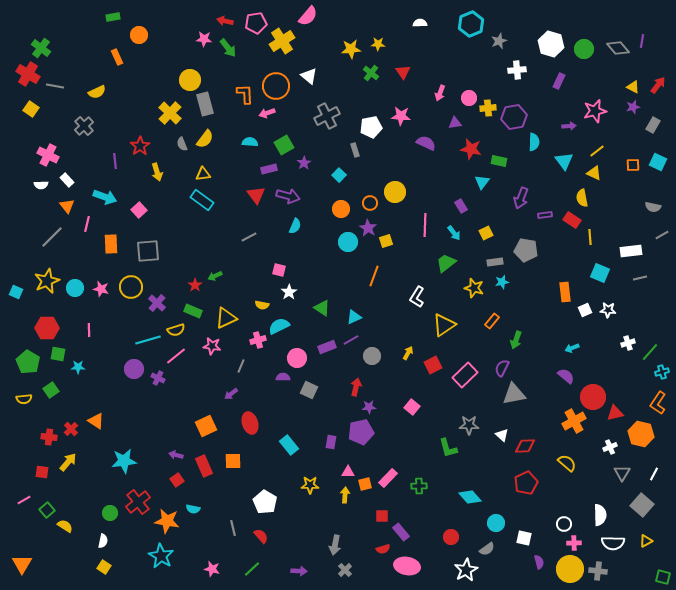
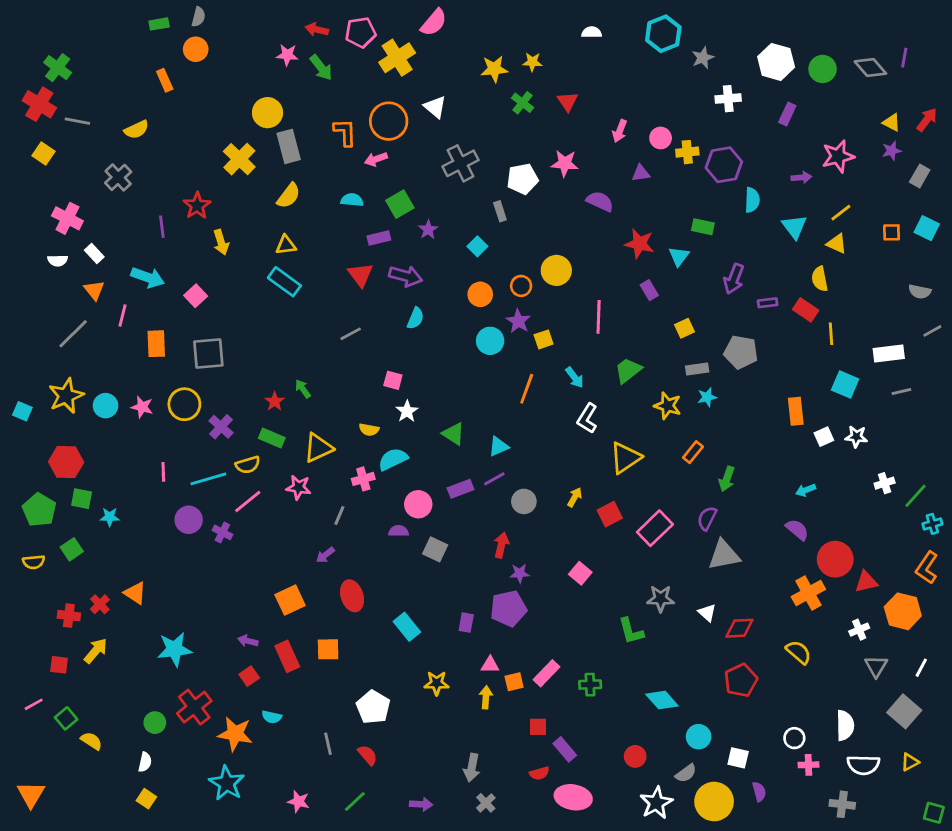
gray semicircle: (182, 144) -> (198, 17), moved, turned -144
red star: (471, 149) -> (639, 244), moved
cyan arrow: (454, 233) -> (575, 377), moved
green arrow: (215, 276) -> (303, 389), turned 80
pink line: (89, 330) -> (163, 472), moved
yellow circle: (570, 569) -> (714, 801), moved

